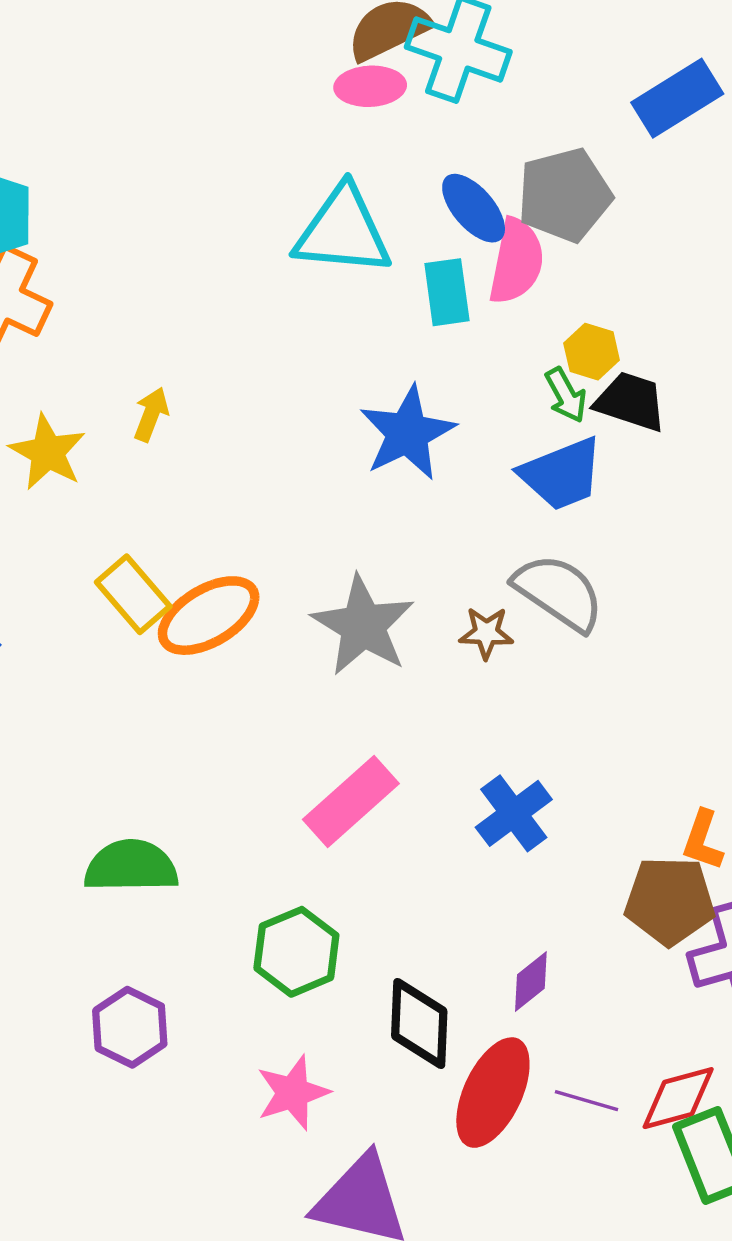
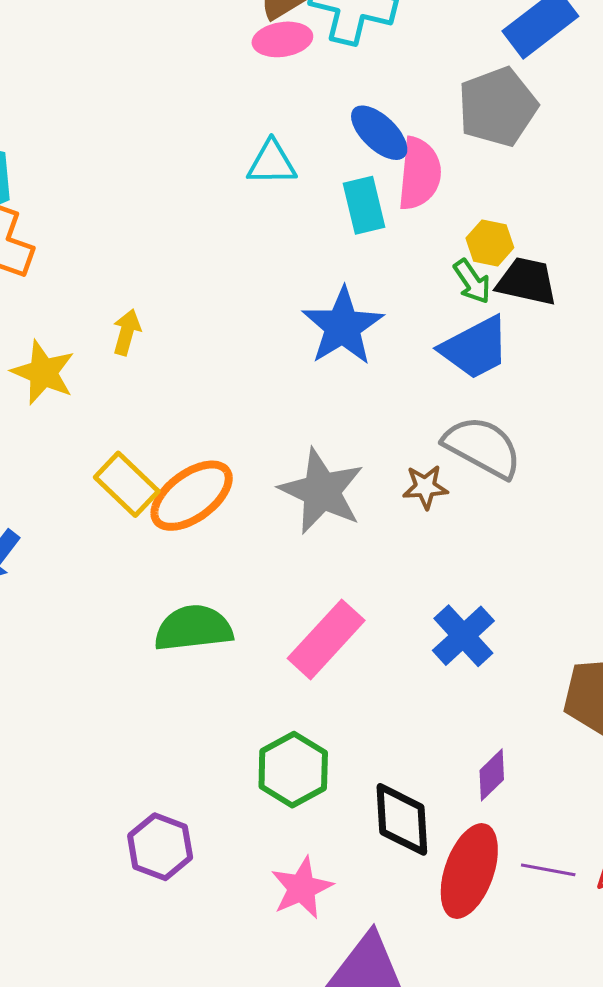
gray pentagon: (564, 195) -> (498, 107), moved
cyan triangle: (343, 231) -> (272, 163), size x0.6
green semicircle: (131, 866) -> (193, 628), moved

